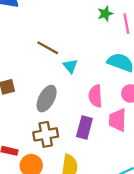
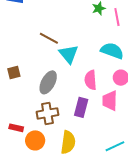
cyan triangle: (70, 66) -> (69, 54), size x1.5

